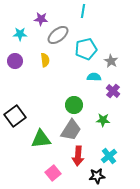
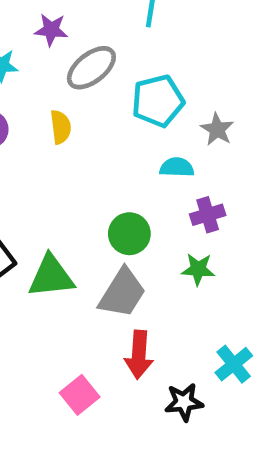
purple cross: (113, 91) -> (208, 215), moved, turned 32
green triangle: (41, 139) -> (51, 276), moved
cyan cross: (109, 156) -> (234, 364), moved

